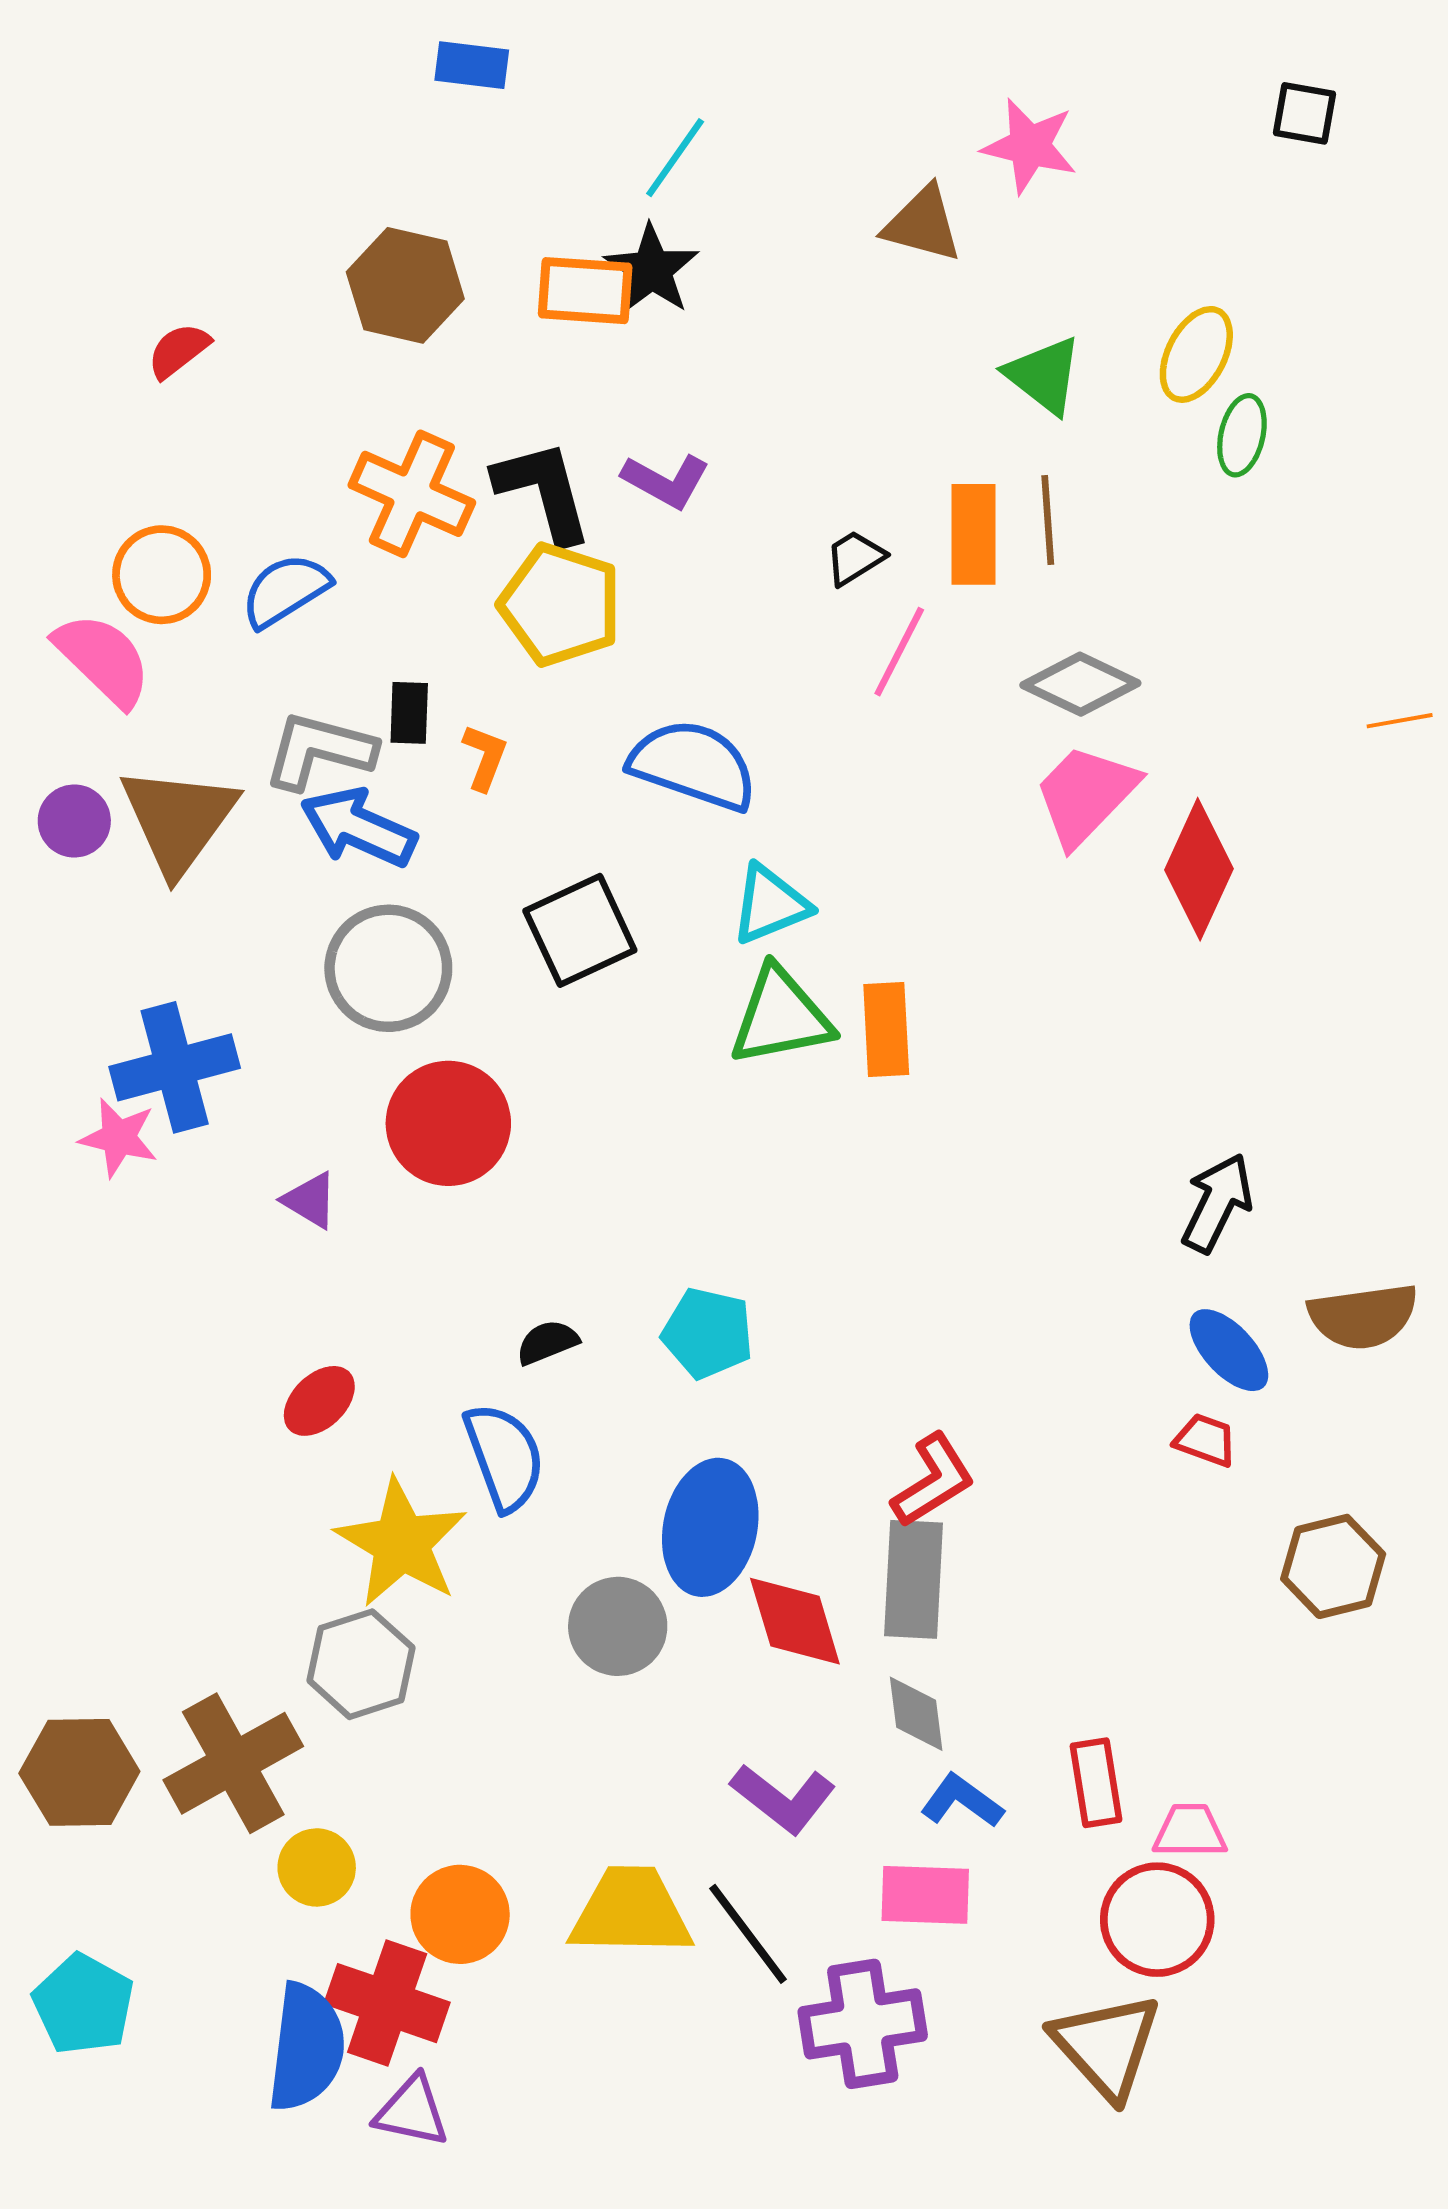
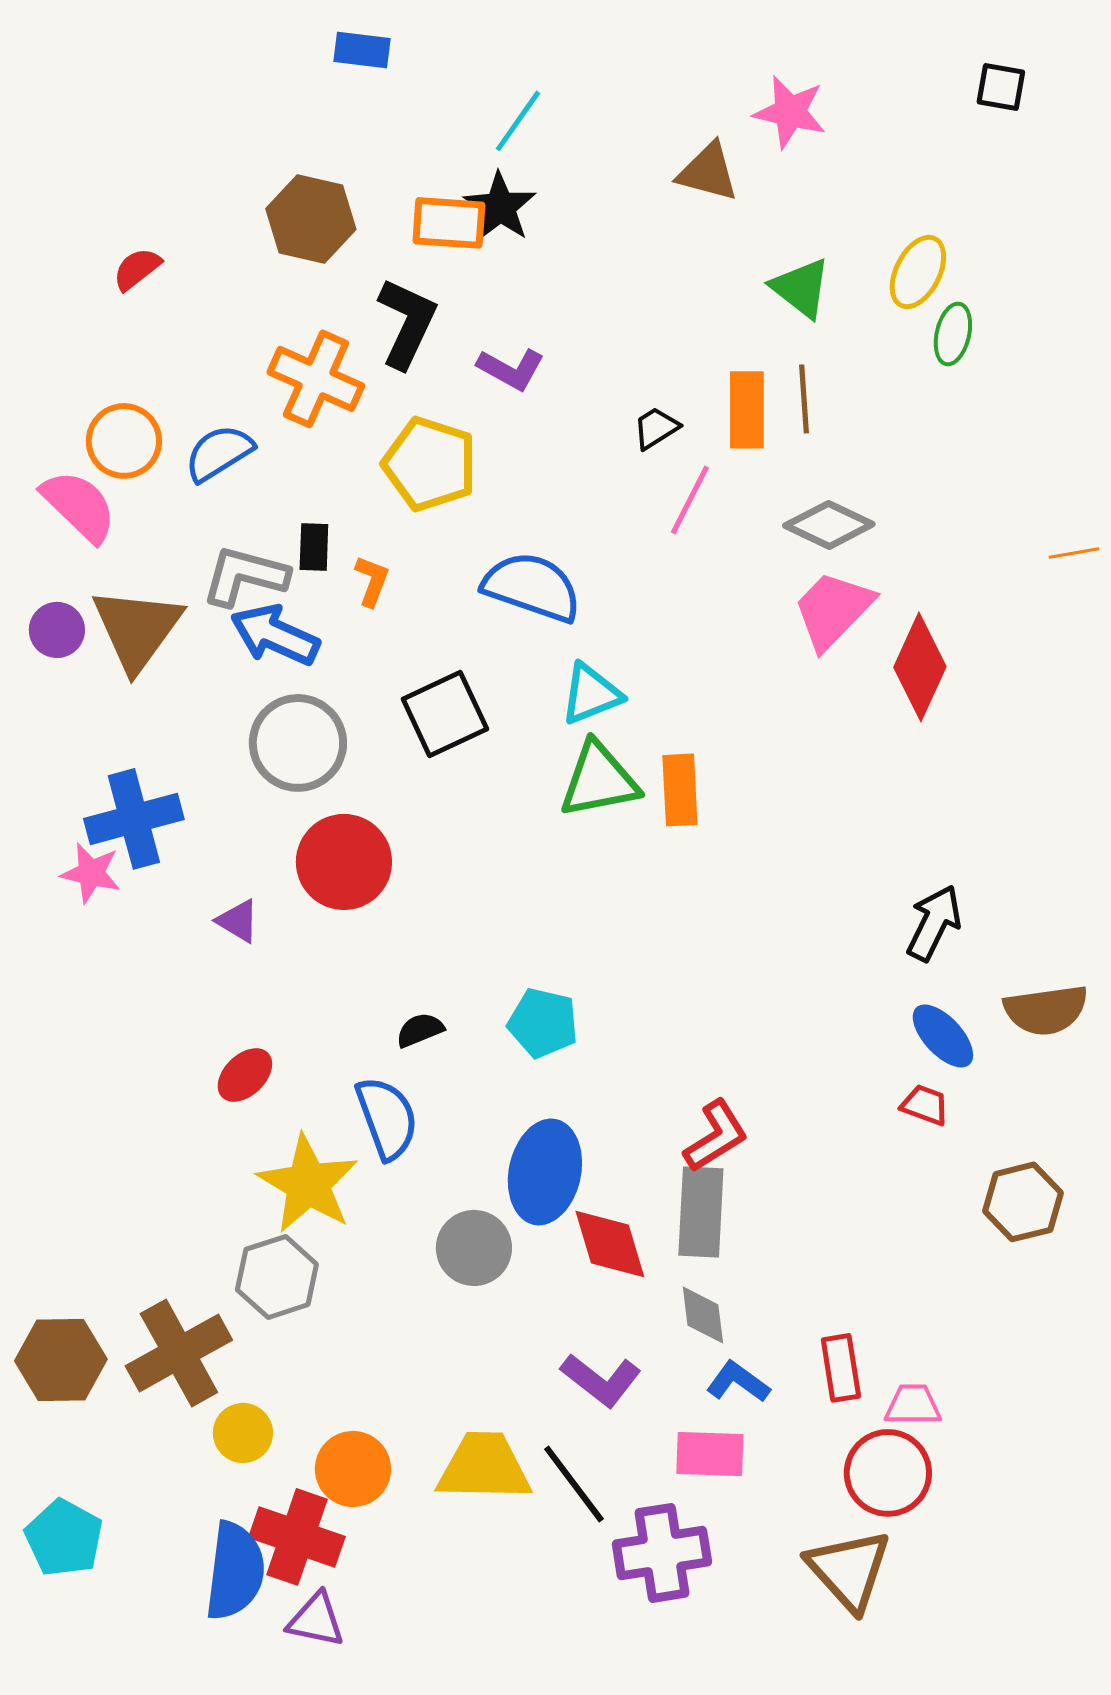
black L-shape: (543, 491) -> (407, 323), moved, turned 40

